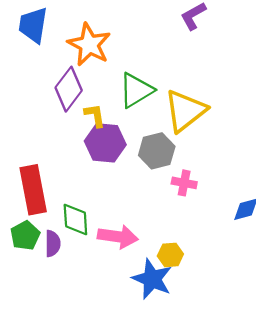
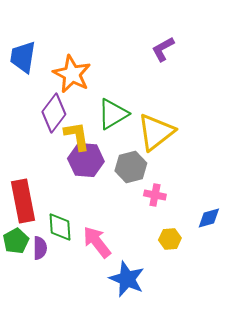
yellow L-shape: (95, 115) -> (77, 136), size x1.4
pink arrow: (118, 237) -> (97, 242), turned -136
yellow hexagon: (170, 255) -> (170, 239), moved

